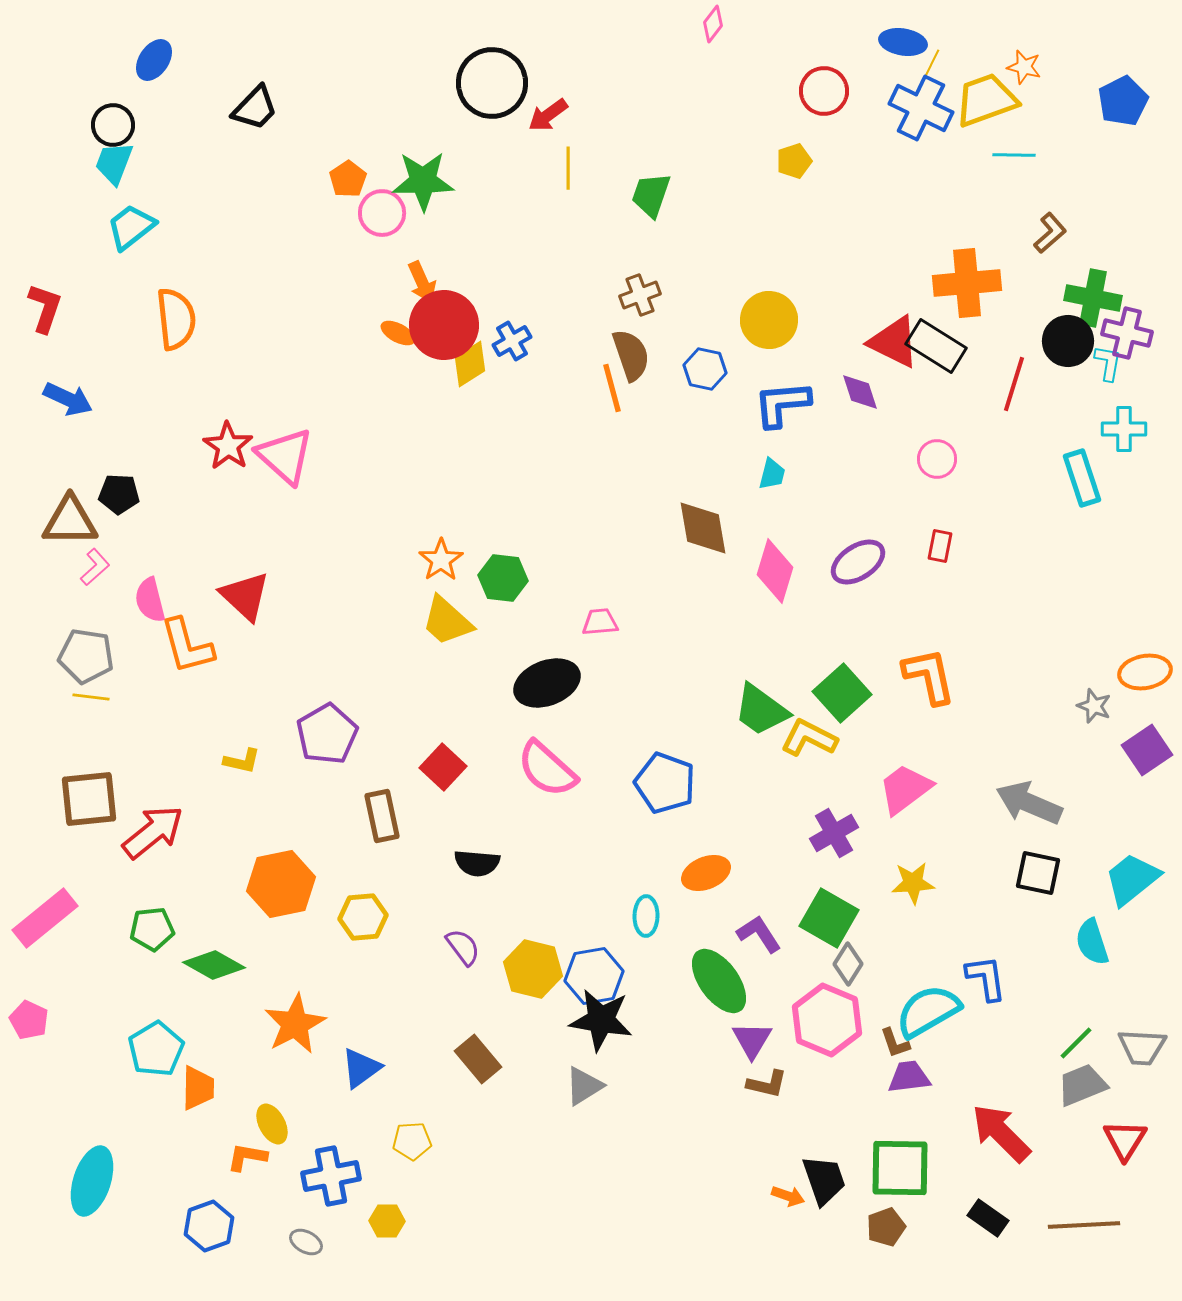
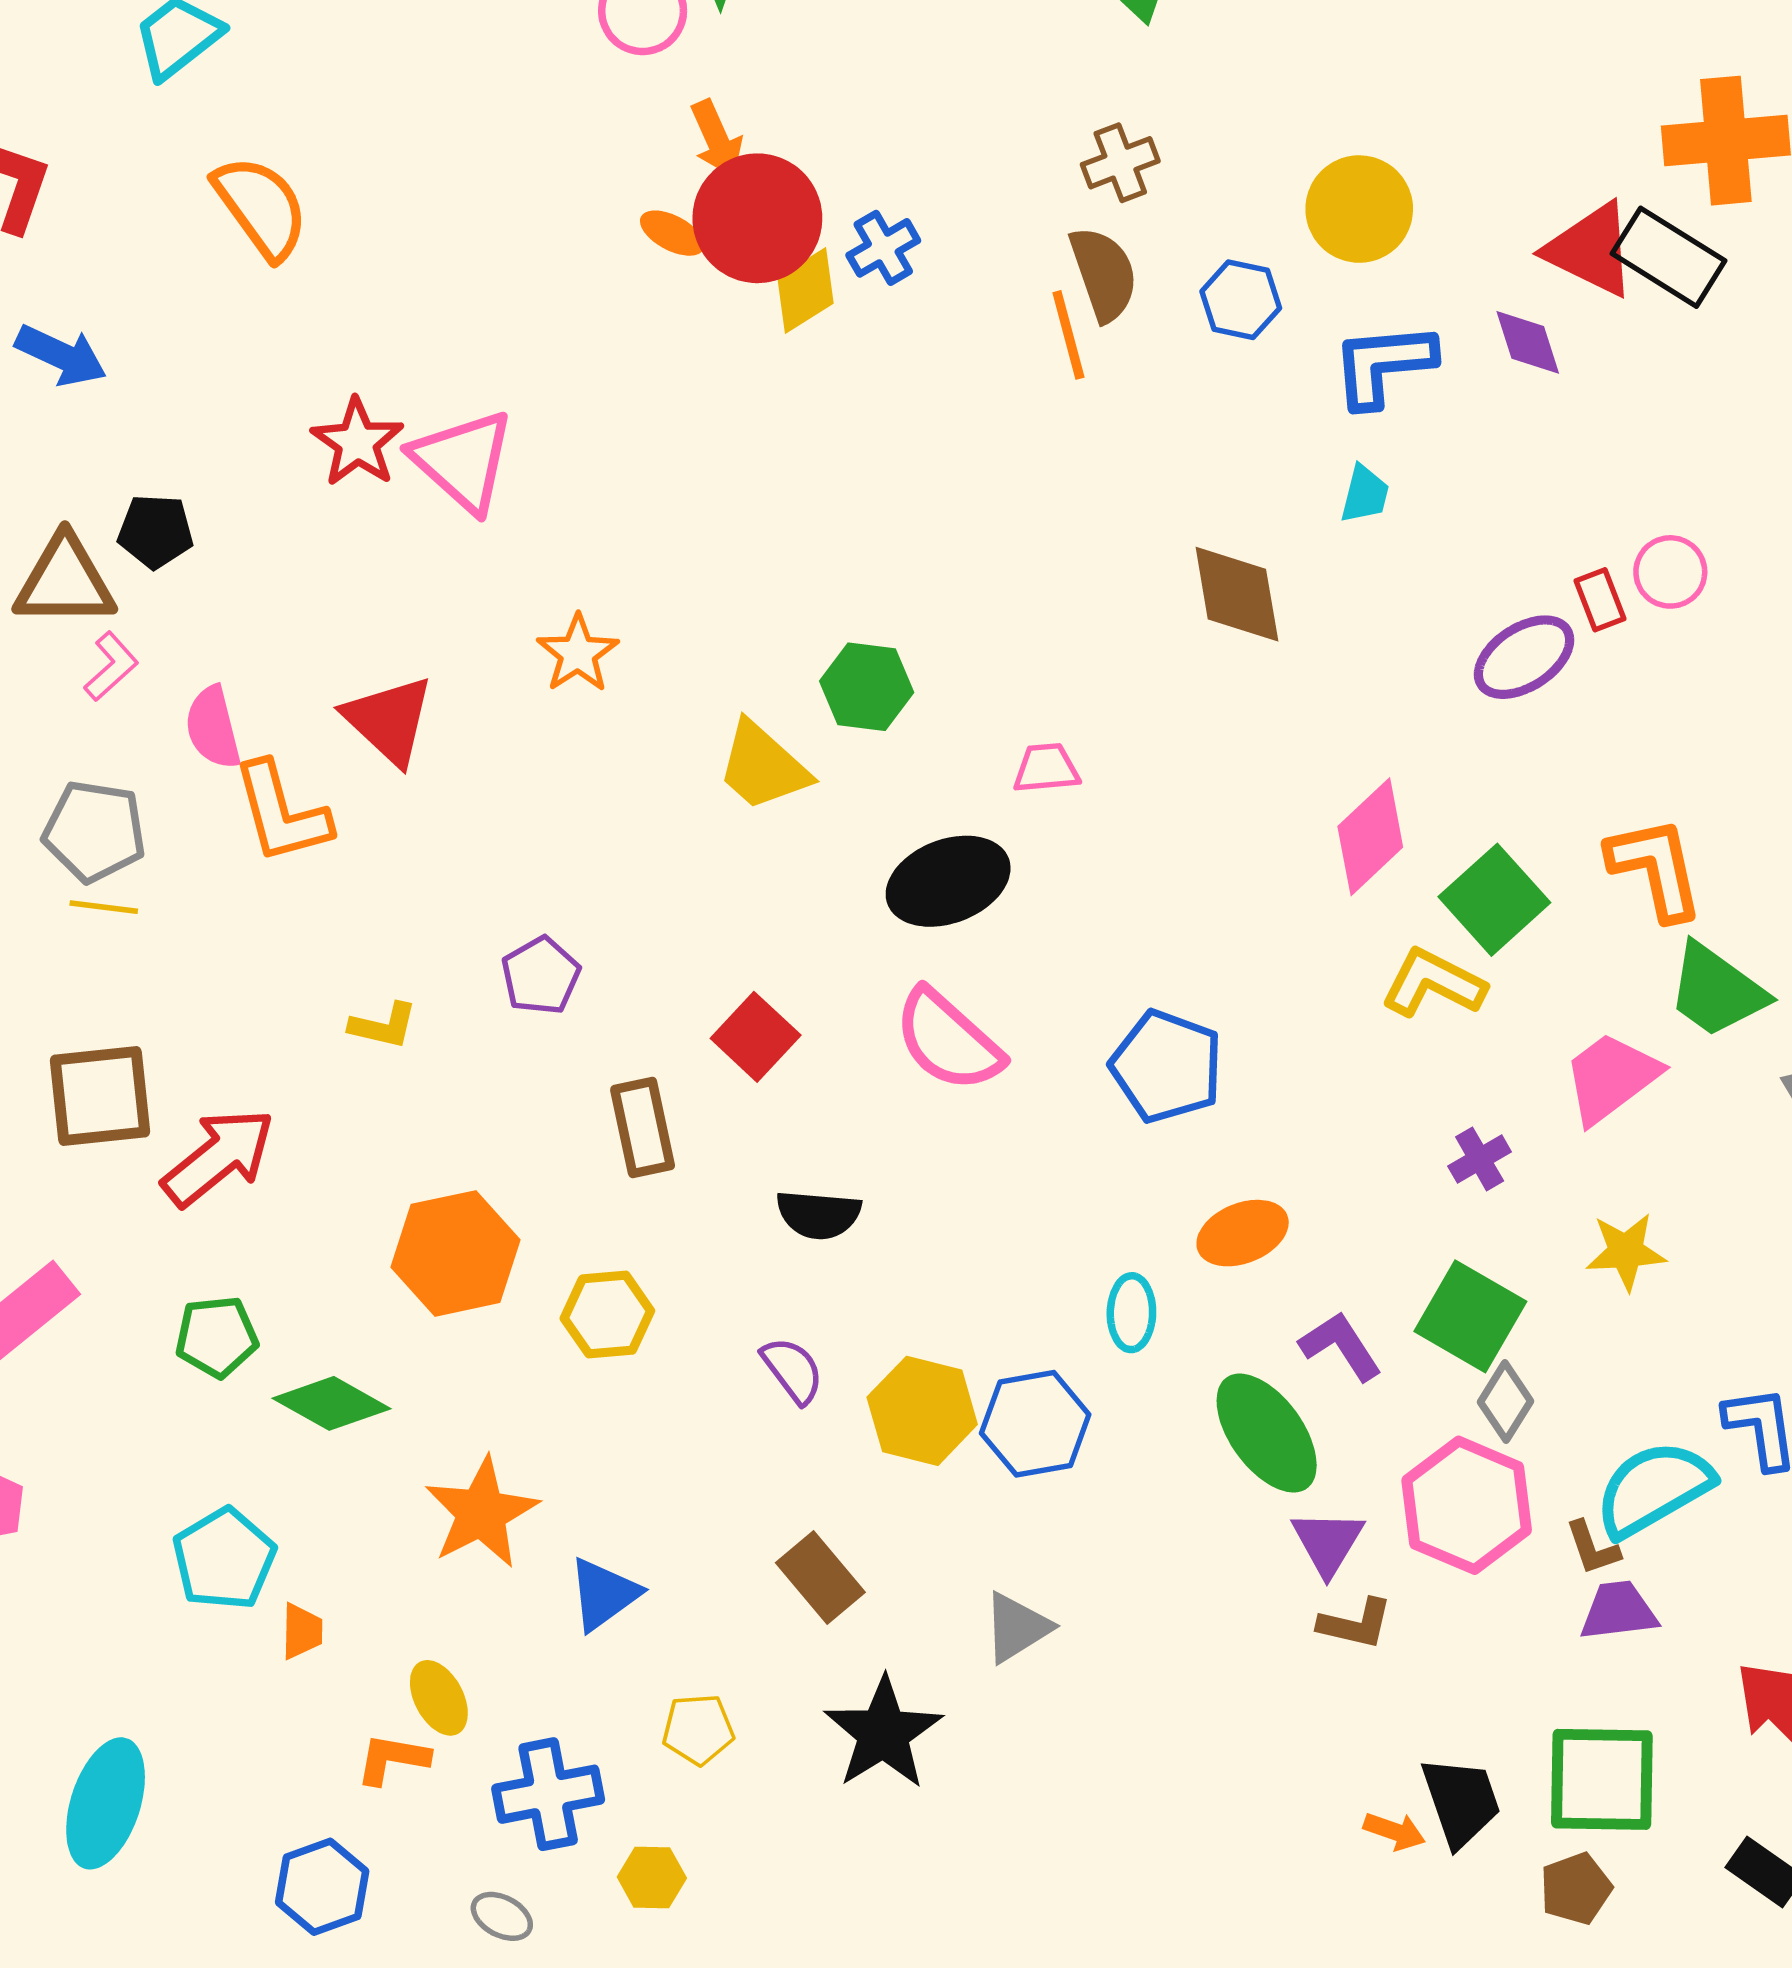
orange semicircle: (176, 319) -> (261, 207), turned -30
pink circle: (937, 459) -> (1670, 572), moved
red rectangle: (940, 546) -> (1600, 600), moved, turned -32
orange star: (441, 560) -> (578, 653), moved
pink diamond: (775, 571) -> (1370, 837), moved, turned 30
green trapezoid: (761, 710) -> (1717, 990), moved
purple pentagon: (327, 734) -> (541, 976), size x0.7
purple cross: (834, 833) -> (1480, 1159), size x0.7
black star: (601, 1020) -> (883, 1733), moved, turned 30
orange trapezoid: (198, 1088) -> (302, 1631), size x0.7

